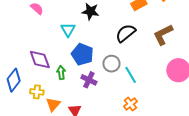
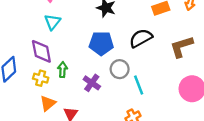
cyan triangle: (68, 30) -> (52, 22), moved
blue pentagon: (82, 54) -> (101, 43), moved, turned -30
yellow cross: (37, 92) -> (41, 78), moved

